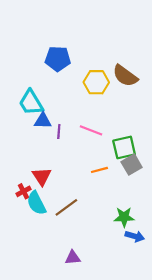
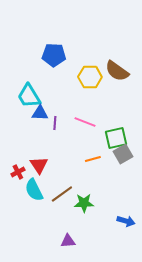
red cross: (24, 191) -> (18, 172), moved
green star: (124, 217) -> (84, 203), moved

